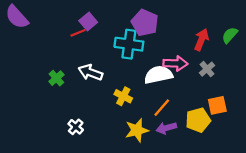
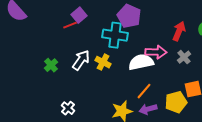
white arrow: (90, 72) -> (81, 60), turned 105
yellow cross: (123, 96) -> (103, 62), moved

